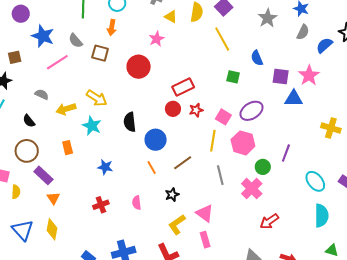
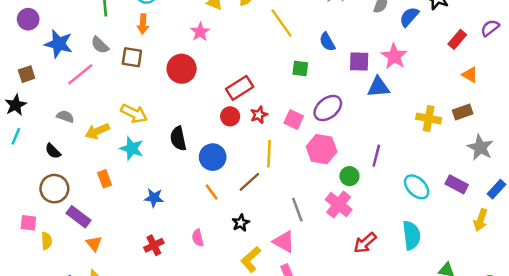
yellow line: (213, 141) -> (269, 154), moved
gray line: (220, 175) -> (297, 210), moved
cyan semicircle: (322, 216) -> (411, 235), moved

